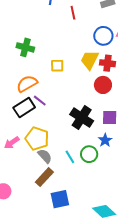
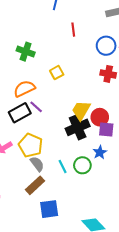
red line: (73, 13) -> (73, 30), moved
yellow trapezoid: (90, 60) -> (81, 110), moved
yellow square: (57, 66) -> (57, 73), turned -32
red circle: (103, 85) -> (100, 117), moved
black cross: (82, 118) -> (78, 127), turned 30

